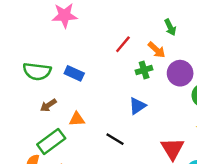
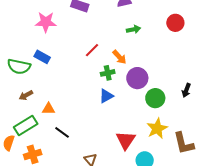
green arrow: (170, 27) -> (133, 29), moved, turned -80
blue rectangle: (74, 73) -> (42, 57), moved
blue triangle: (137, 106) -> (106, 96), moved
black line: (115, 139) -> (62, 132), moved

